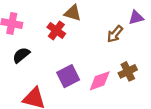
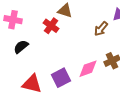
purple square: (68, 76) -> (61, 78), moved

